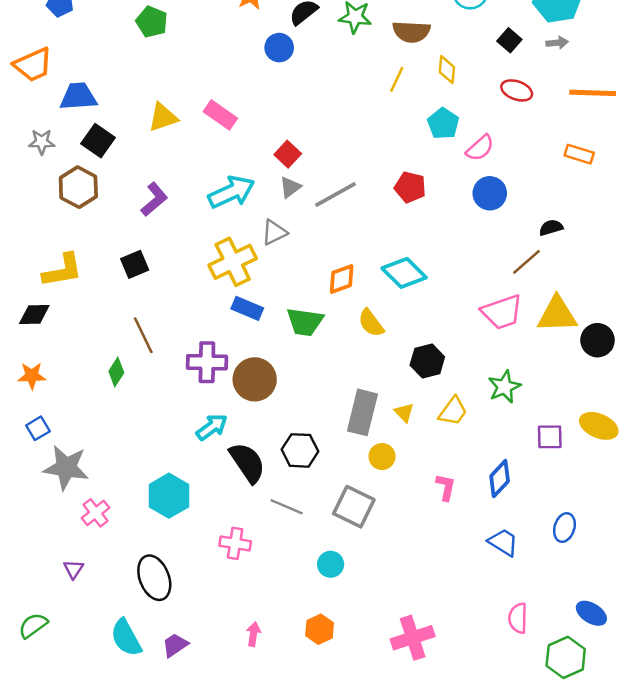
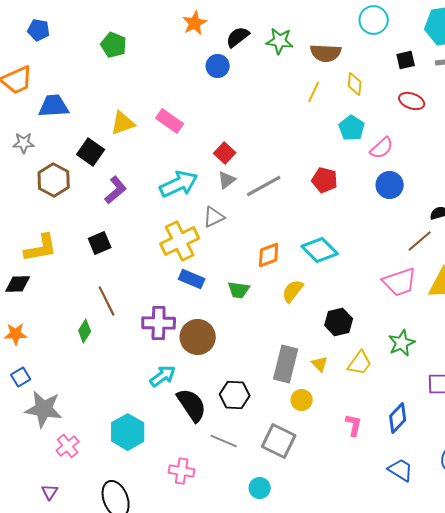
black square: (509, 40) -> (406, 60), turned 36
black square: (98, 141) -> (91, 152), moved
green trapezoid: (305, 322) -> (239, 290), size x0.7
yellow semicircle: (371, 323) -> (293, 291), turned 75

